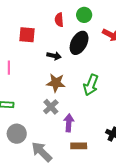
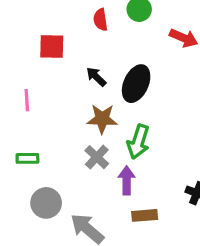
black ellipse: (79, 43) -> (136, 84), moved
black arrow: (54, 56) -> (96, 77), turned -144
green arrow: (91, 85) -> (138, 142), moved

